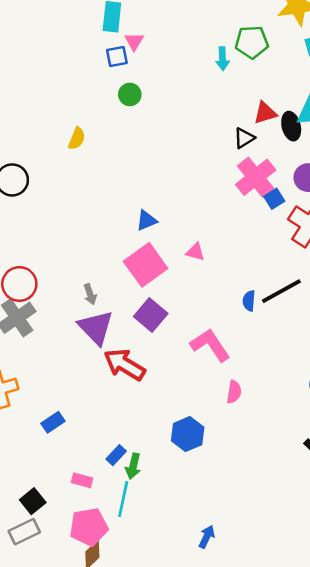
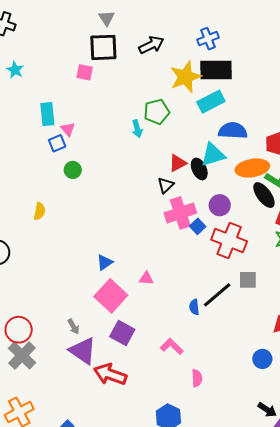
pink cross: (256, 177) -> (180, 213), turned 32
pink L-shape: (210, 345) -> (172, 346), size x0.7

